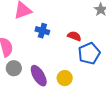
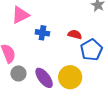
yellow circle: (65, 78) -> (70, 77), size x1.5

